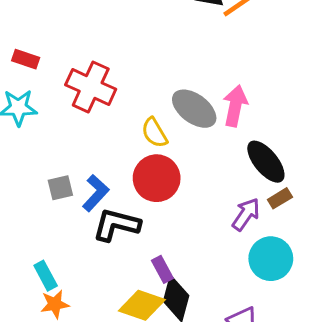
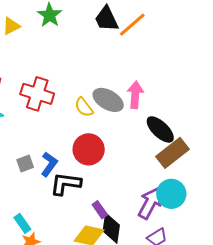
yellow semicircle: (154, 133) -> (84, 107), moved
brown rectangle: (280, 198) -> (173, 153), size x2.0
purple arrow: (246, 214) -> (150, 203), moved, size x1.4

